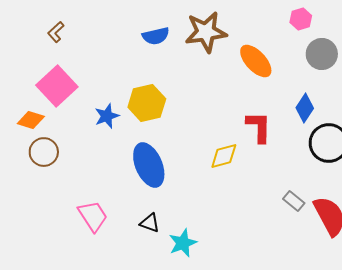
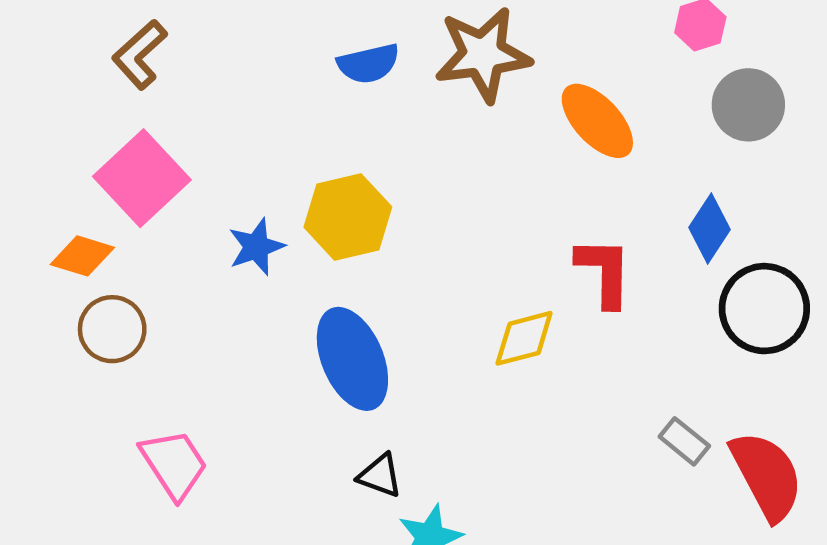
brown L-shape: (56, 32) -> (140, 55), size x1.4
pink trapezoid: (93, 216) -> (174, 464), moved
black triangle: (150, 223) -> (380, 476), moved

